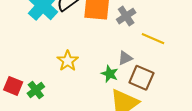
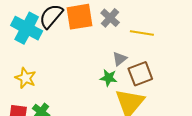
yellow star: (68, 61) -> (26, 78), moved
brown square: (141, 78) -> (140, 74), turned -30

